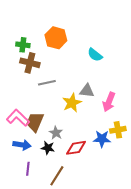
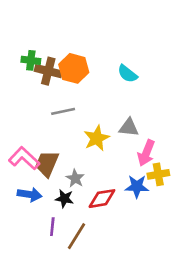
orange hexagon: (56, 38) -> (74, 68), moved
brown cross: (30, 63) -> (48, 71), moved
gray triangle: (87, 91) -> (129, 127), moved
pink arrow: (109, 102) -> (146, 153), moved
purple line: (28, 169) -> (52, 227), moved

